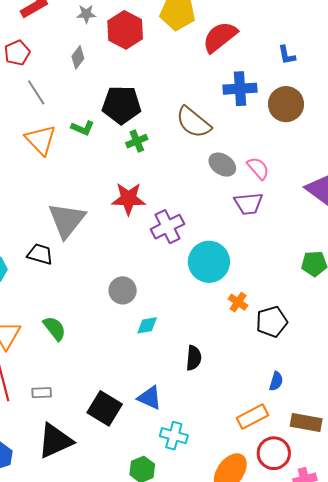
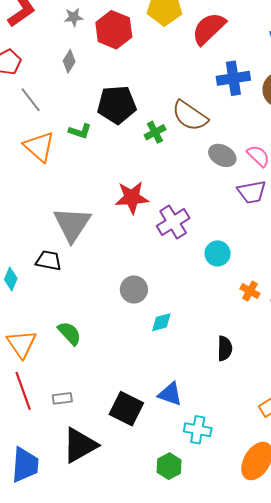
green cross: (137, 141) -> (155, 132), moved
cyan circle: (209, 262) -> (218, 253), size x0.6
black semicircle: (194, 358) -> (225, 348), moved

